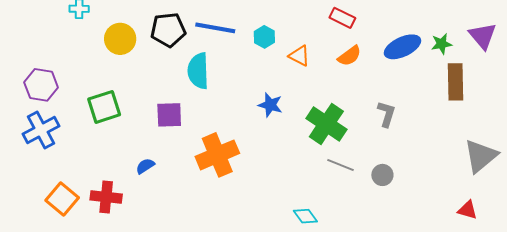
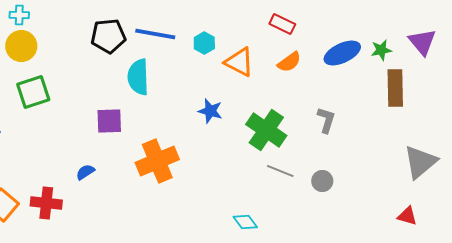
yellow circle: (120, 39) -> (21, 46), moved
orange triangle: (299, 56) -> (239, 62), size x1.4
green square: (104, 107) -> (33, 92), moved

